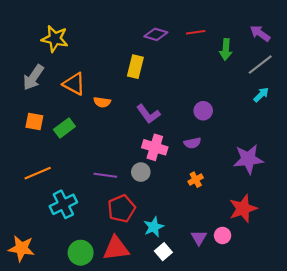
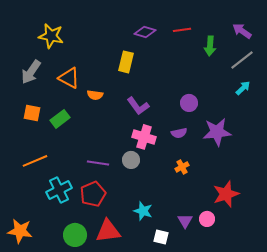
purple star: (248, 159) -> (217, 132), moved
red pentagon: (121, 209) -> (93, 194), moved
cyan star: (154, 227) -> (143, 211), turned -30
white square: (163, 252) -> (161, 237), moved, turned -35

